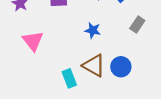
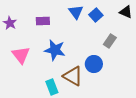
blue star: (93, 30) -> (55, 50), moved, size x1.5
blue circle: (121, 67) -> (94, 64), moved

